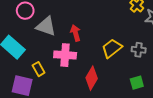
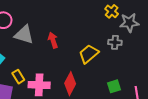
gray cross: (139, 50) -> (115, 42), moved
pink cross: (65, 55) -> (39, 85), moved

